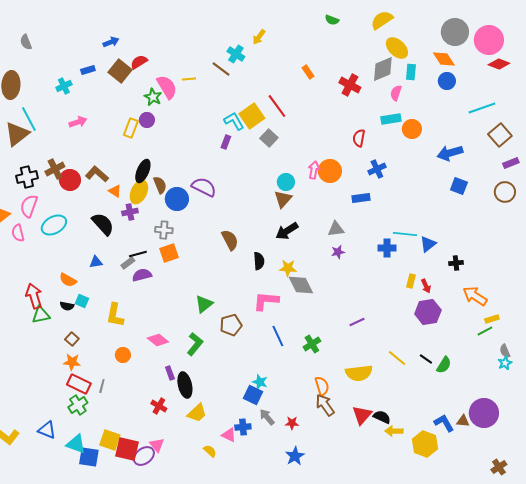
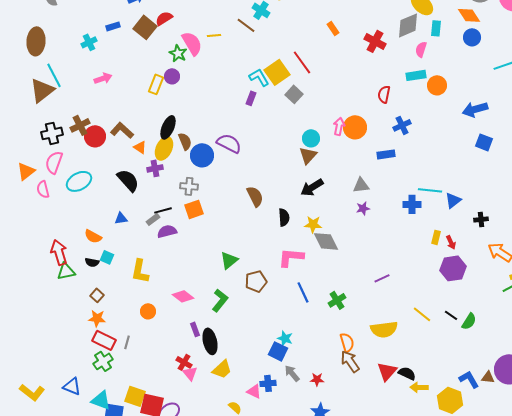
pink triangle: (157, 445) -> (190, 373), moved

